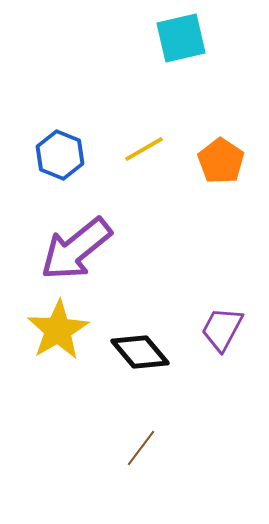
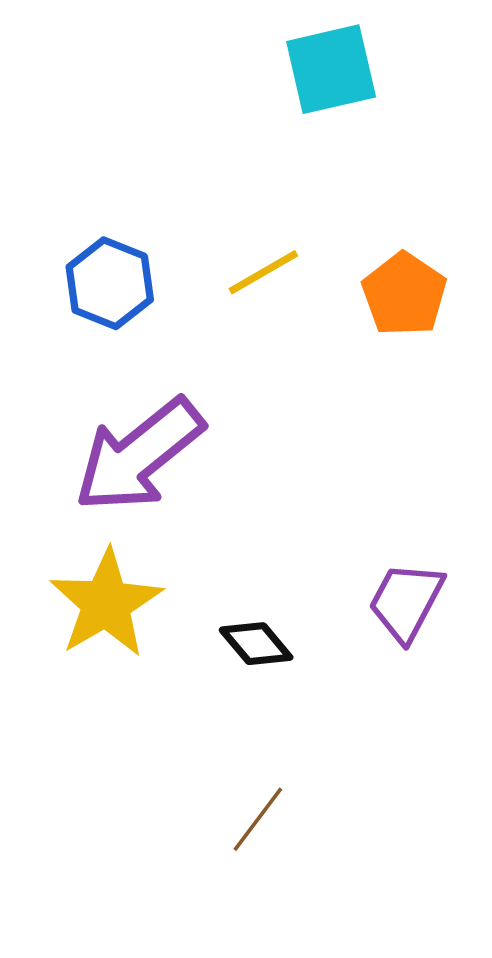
black diamond: (140, 352) -> (256, 644), size x0.7

